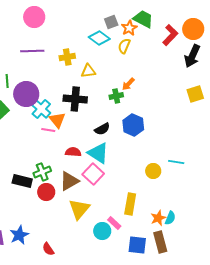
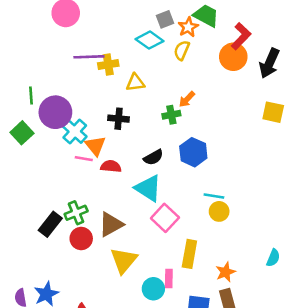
orange circle: (193, 29) -> (233, 57), moved
purple line: (32, 51) -> (89, 57), moved
yellow square: (195, 94) -> (273, 112), turned 30
black cross: (75, 99) -> (119, 119), size x0.7
red semicircle: (73, 152) -> (111, 166), moved
cyan line: (176, 162) -> (214, 196), moved
pink square: (93, 174) -> (165, 218), moved
black rectangle: (22, 181) -> (50, 224), turned -66
cyan semicircle: (170, 218) -> (273, 258), moved
pink rectangle: (114, 223) -> (169, 278), turned 48

